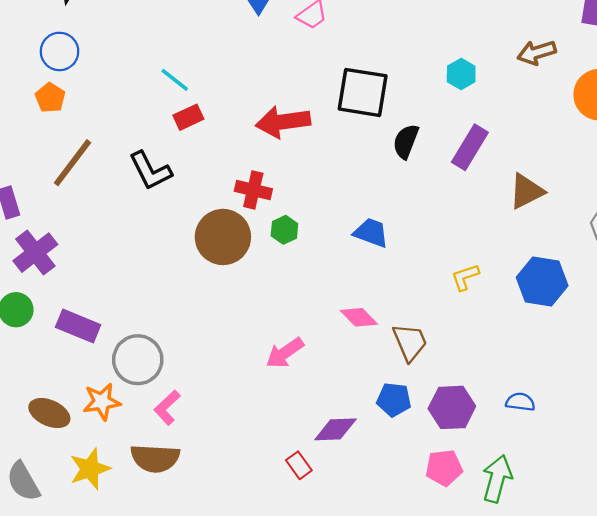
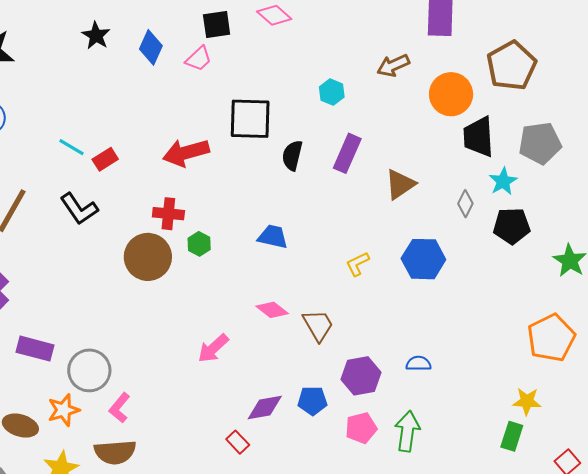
cyan line: (175, 80) -> (71, 147), moved
blue pentagon: (394, 400) -> (312, 401), moved

